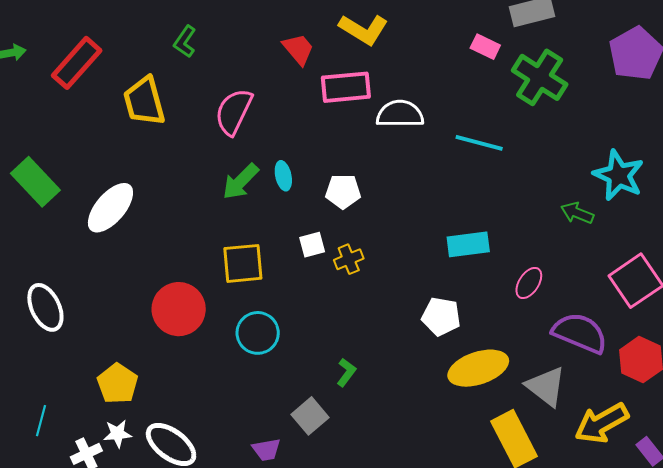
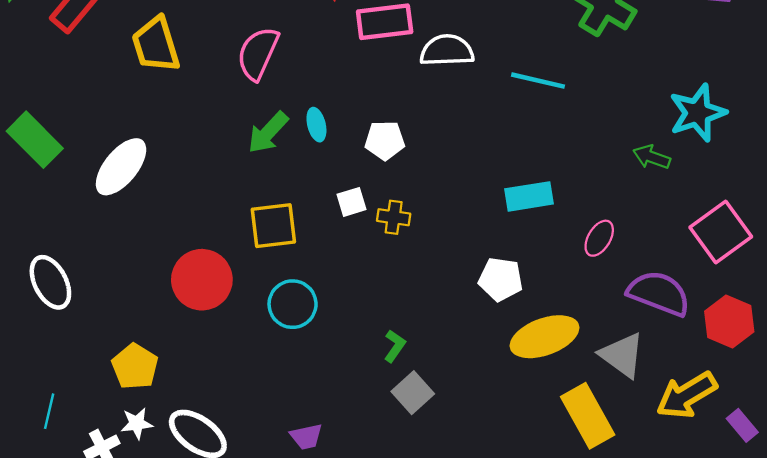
cyan star: (619, 175) -> (698, 113), turned 30
yellow cross: (349, 259) -> (394, 217), turned 32
gray square: (310, 416) -> (413, 393), moved

